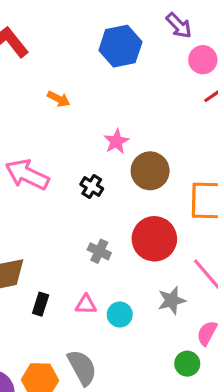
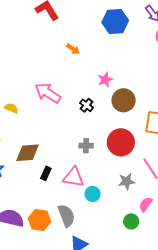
gray cross: (99, 251) -> (86, 146), turned -32
pink triangle: (86, 305) -> (74, 177), size x1.6
cyan circle: (120, 315) -> (93, 194), moved

